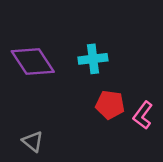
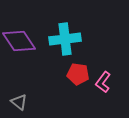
cyan cross: (93, 59) -> (65, 39), size x1.4

